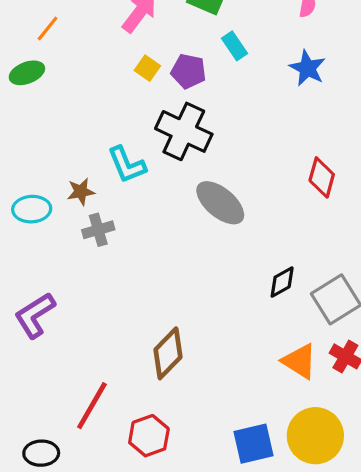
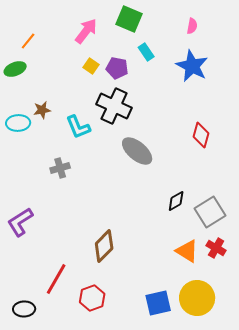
blue star: (307, 68) -> (192, 66), size x1.4
brown star: (81, 192) -> (42, 110), moved
cyan ellipse: (32, 209) -> (18, 123), moved

